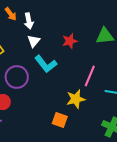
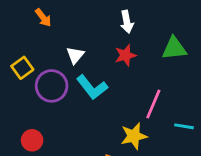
white arrow: (29, 21) -> (127, 22), moved
purple circle: (17, 77) -> (52, 86), moved

